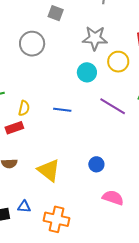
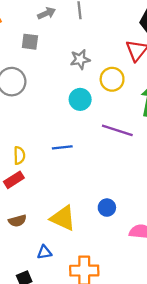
gray star: (95, 38) -> (80, 59), size x0.7
blue circle: (96, 164) -> (107, 208), moved
blue triangle: (24, 207) -> (44, 252), moved

